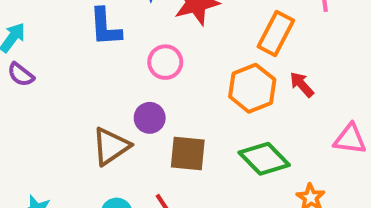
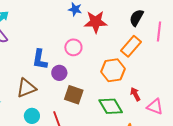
blue L-shape: (105, 27) -> (40, 59), moved
red arrow: (302, 85) -> (135, 94), moved
brown triangle: (111, 146) -> (26, 88), moved

